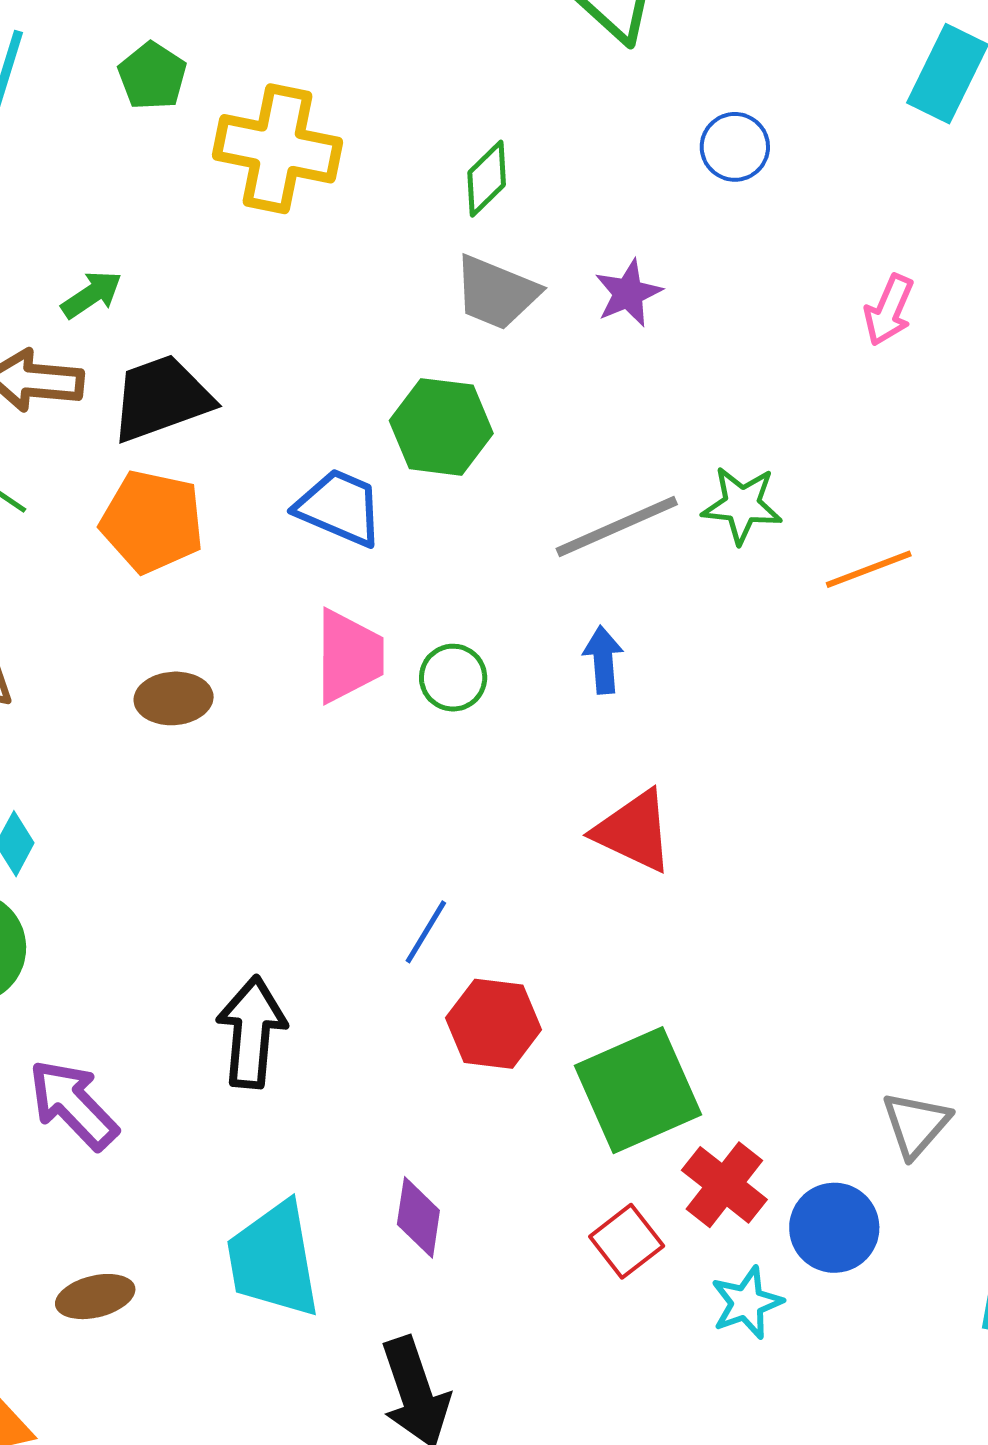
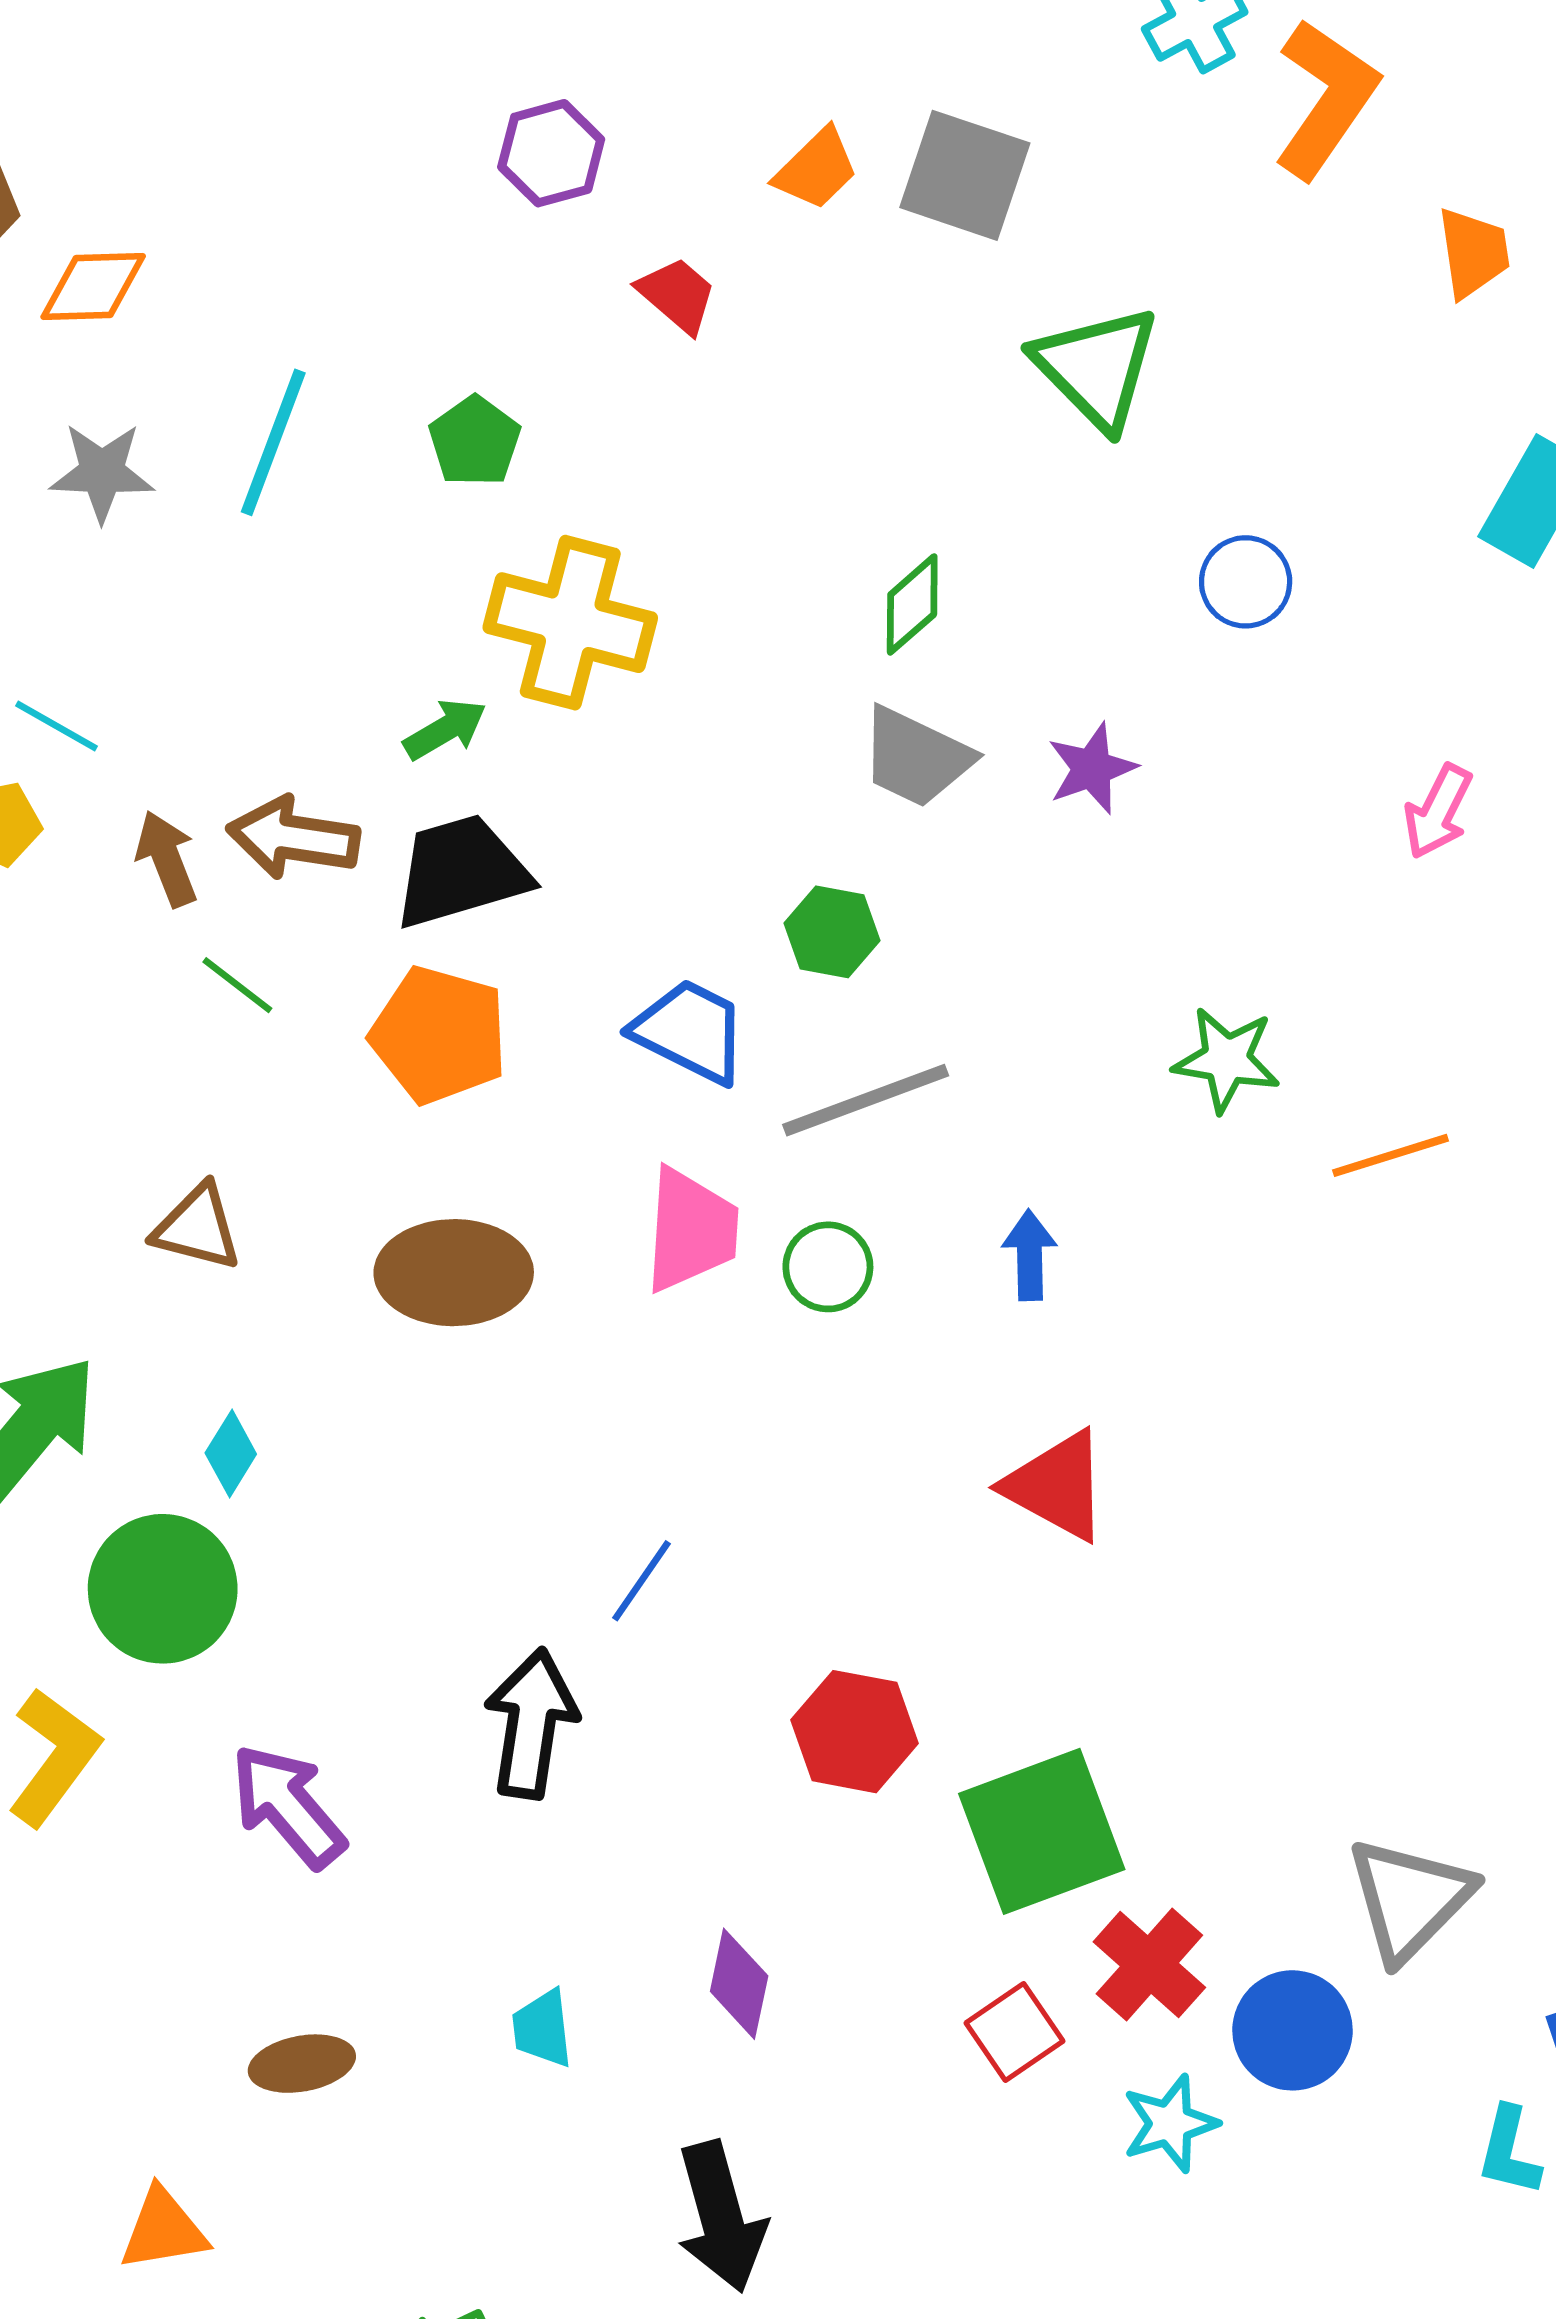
yellow cross: (278, 149) -> (570, 623), moved
green arrow: (92, 295) -> (445, 729), moved
green hexagon: (441, 427) -> (832, 932), size x0.7
gray line: (617, 527) -> (866, 1100), moved
brown ellipse: (174, 698) -> (454, 1273), size x1.5
blue line: (426, 932) -> (641, 1581), moved
gray triangle: (916, 1124) -> (1409, 1899), size x1.4
cyan trapezoid: (274, 1260) -> (543, 2029), size x0.5

